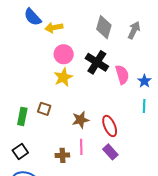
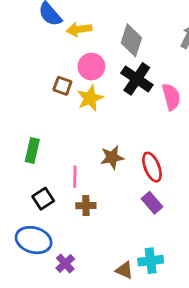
gray diamond: (104, 27) -> (131, 40), moved
brown square: (44, 109) -> (62, 86), moved
pink line: (81, 147) -> (75, 177), moved
black square: (20, 151) -> (43, 199), moved

